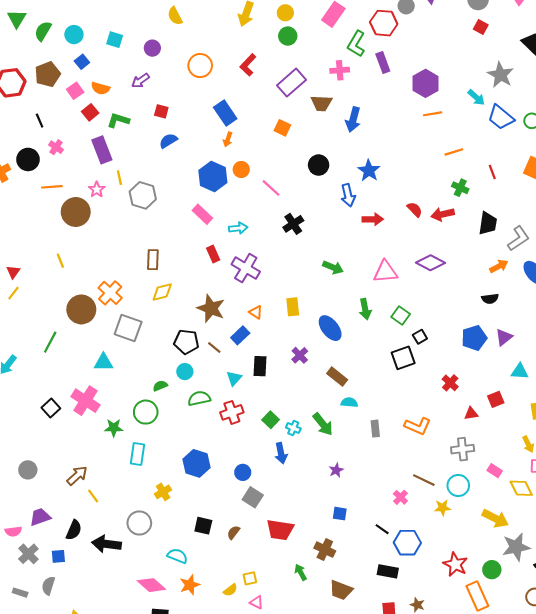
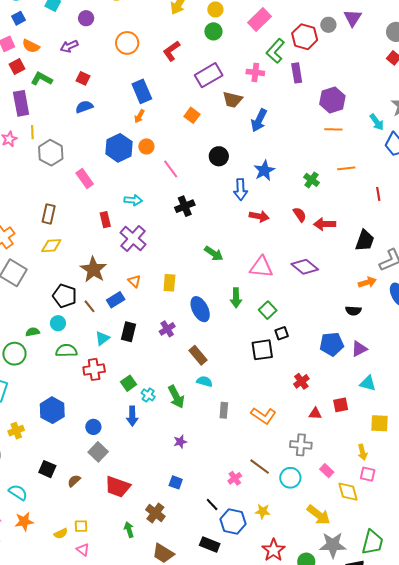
green cross: (460, 188) -> (311, 180), moved
pink rectangle: (202, 214) -> (85, 178), moved
yellow star: (443, 508) -> (263, 511), moved

